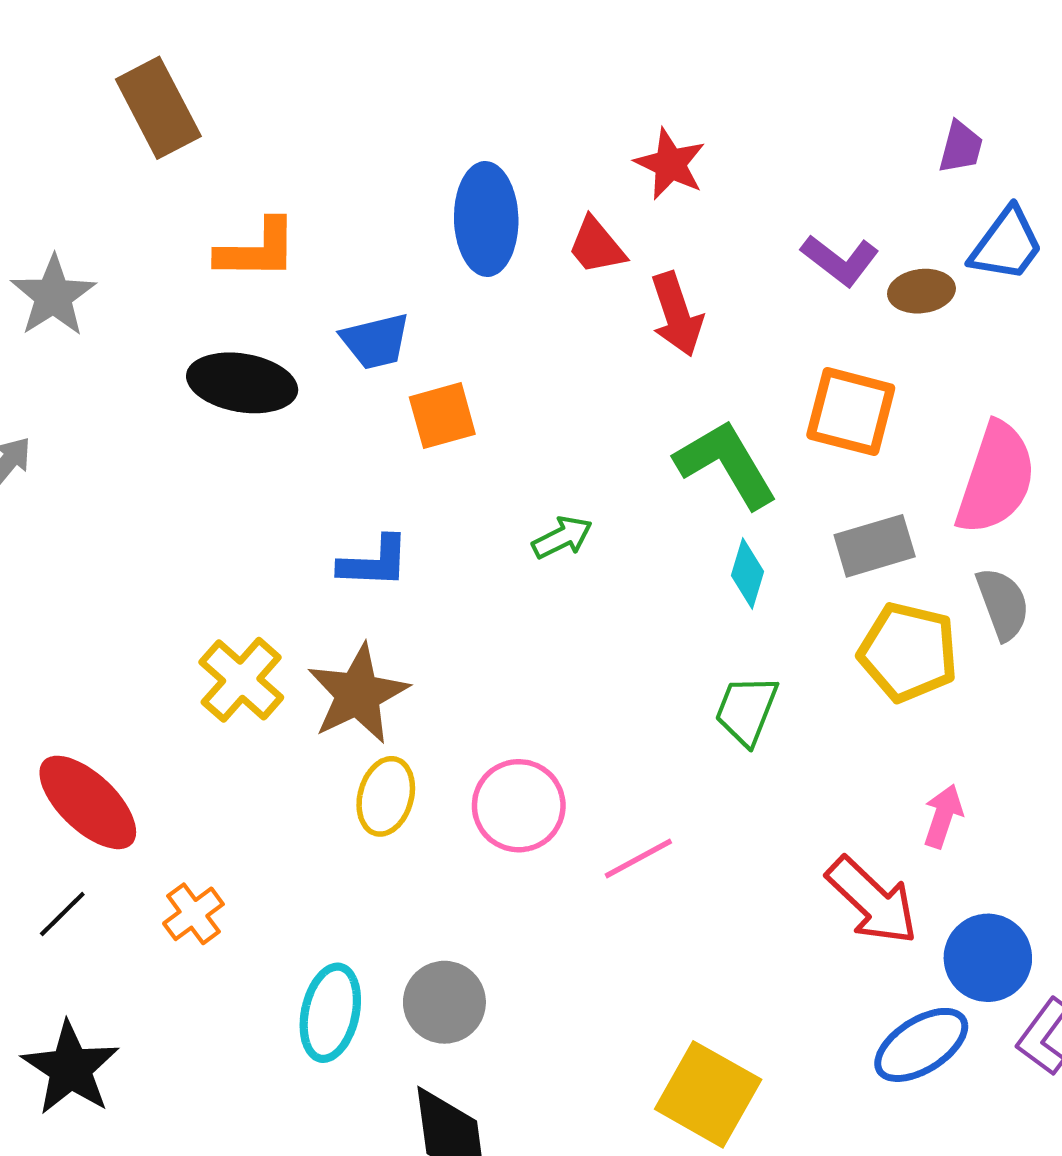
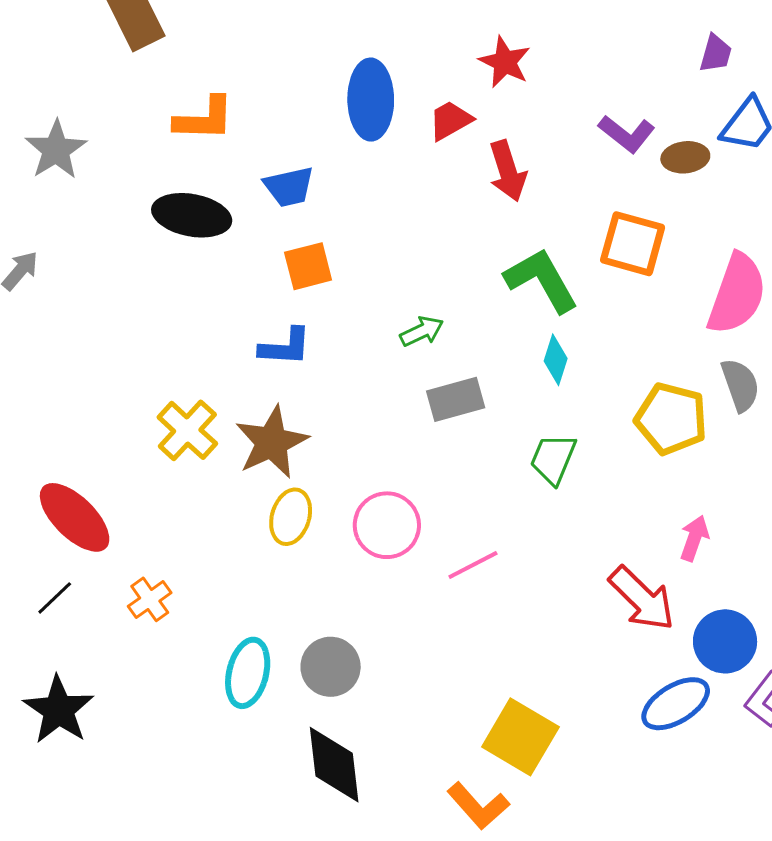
red trapezoid: (596, 246) -> (450, 120), turned 99
orange square: (442, 416) -> (308, 266), moved
gray rectangle: (875, 546) -> (456, 399), moved

